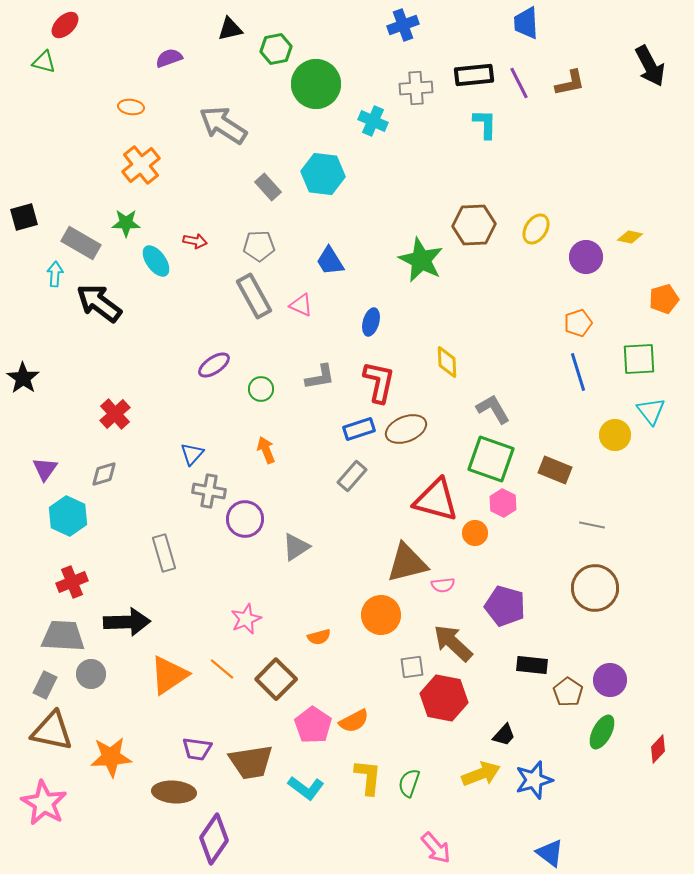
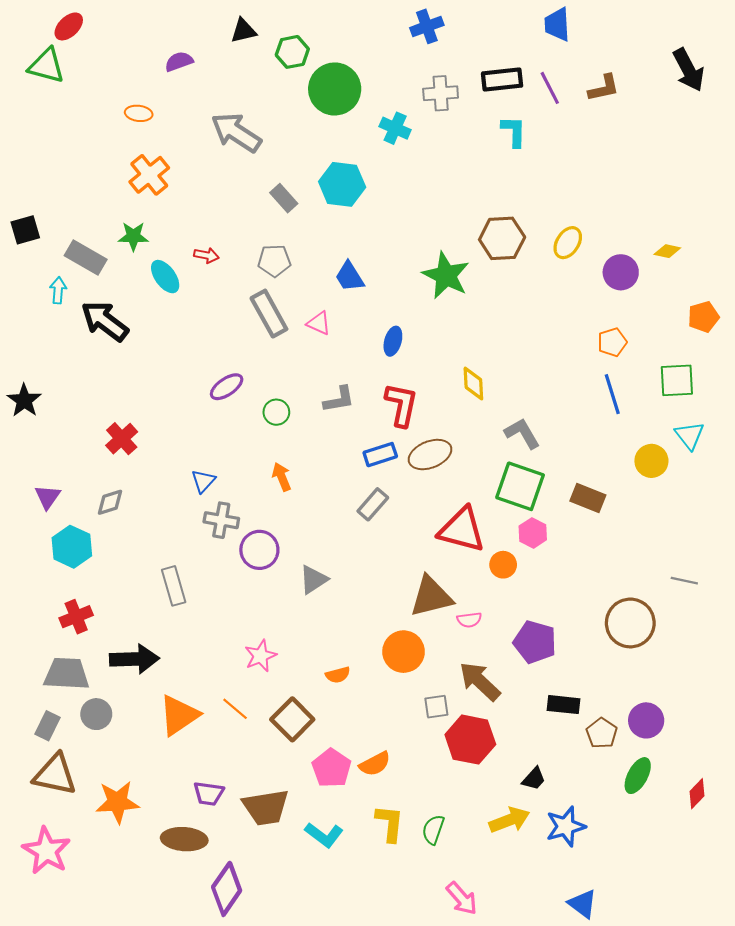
green triangle: (44, 62) -> (46, 66), size x1.5
gray line: (592, 525) -> (684, 581), moved

